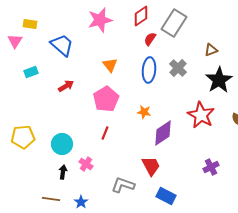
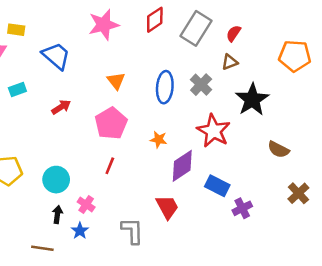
red semicircle: (150, 39) -> (233, 33), moved
brown triangle: (211, 50) -> (230, 62), moved
red star: (201, 115) -> (214, 131), moved
gray L-shape: (123, 185) -> (132, 231), turned 70
blue rectangle: (166, 196) -> (217, 186), moved
blue star: (81, 202) -> (80, 231), moved

